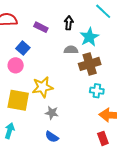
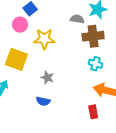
yellow star: (43, 87) -> (44, 39), moved
blue semicircle: (52, 137) -> (43, 101), turned -32

